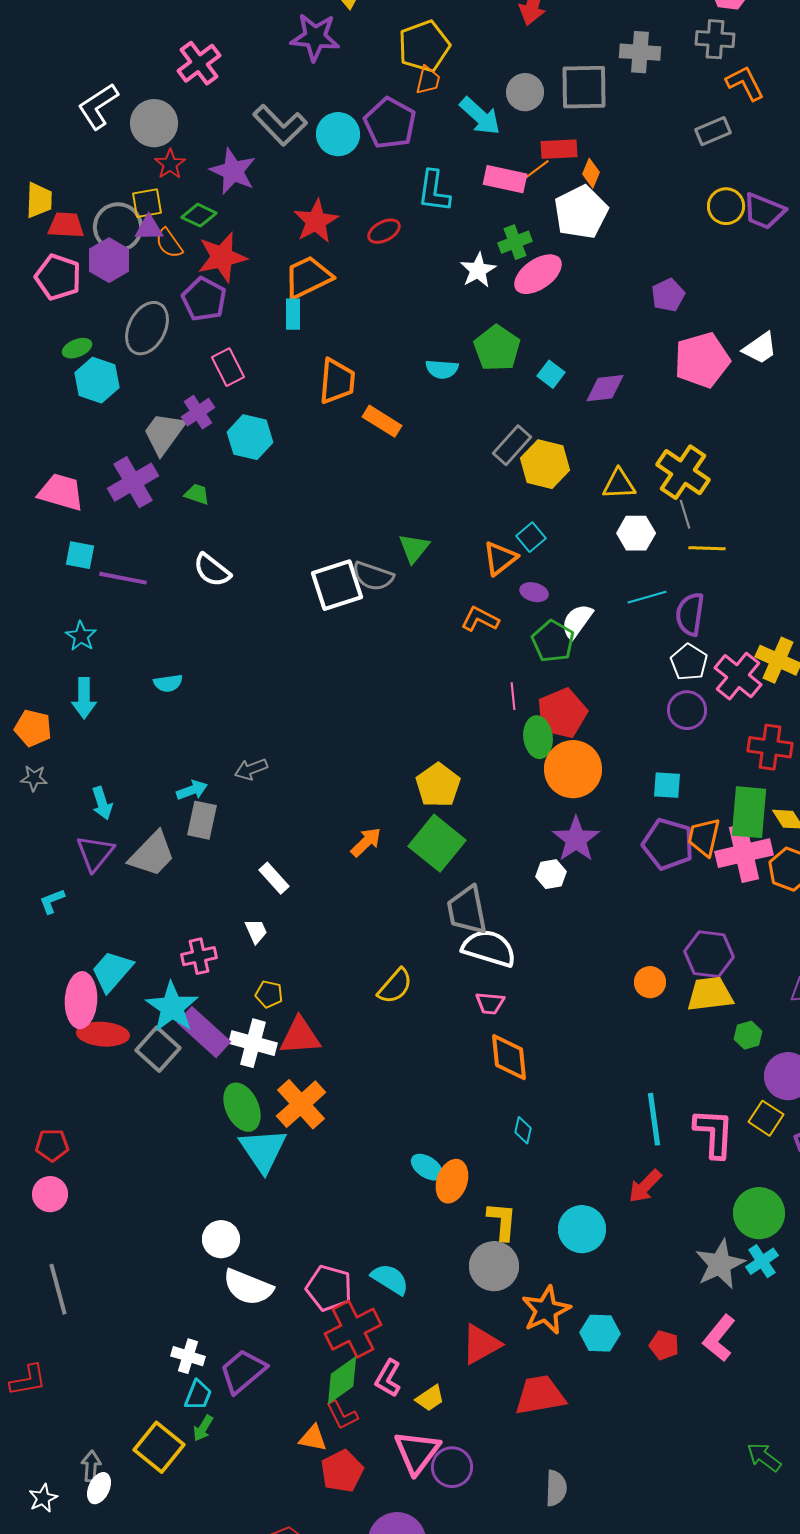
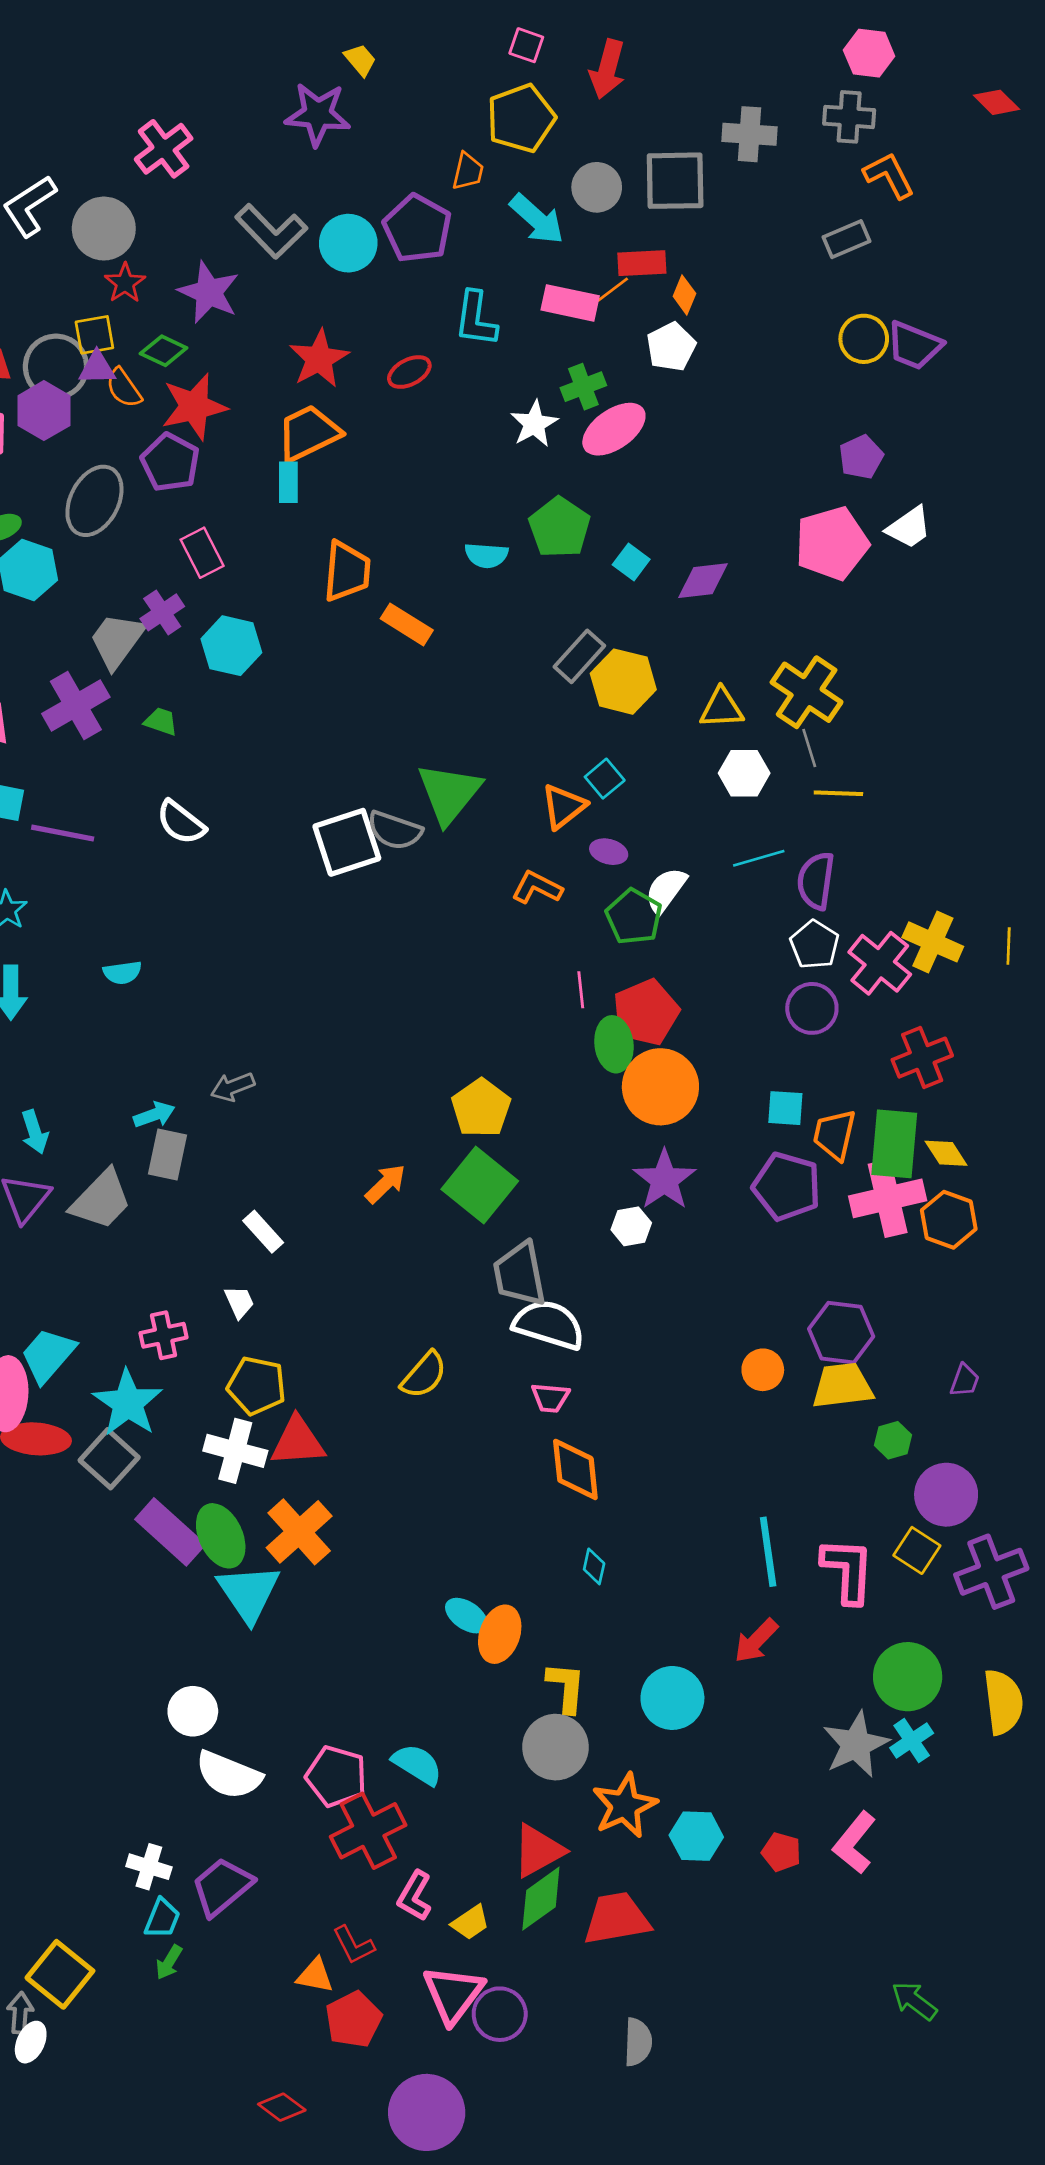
yellow pentagon: (424, 46) -> (521, 118), moved
white pentagon: (581, 212) -> (671, 347), size x0.7
purple pentagon: (668, 295) -> (861, 457), moved
green triangle: (414, 548) -> (449, 793), size x1.6
red cross: (770, 747) -> (922, 1058), turned -30
orange trapezoid: (704, 837) -> (835, 1135), moved
yellow pentagon: (269, 994) -> (257, 1386), size x1.6
purple rectangle: (204, 1032) -> (170, 1532), moved
green diamond: (342, 1380) -> (541, 1899), moved
yellow square: (159, 1447) -> (60, 1974), moved

